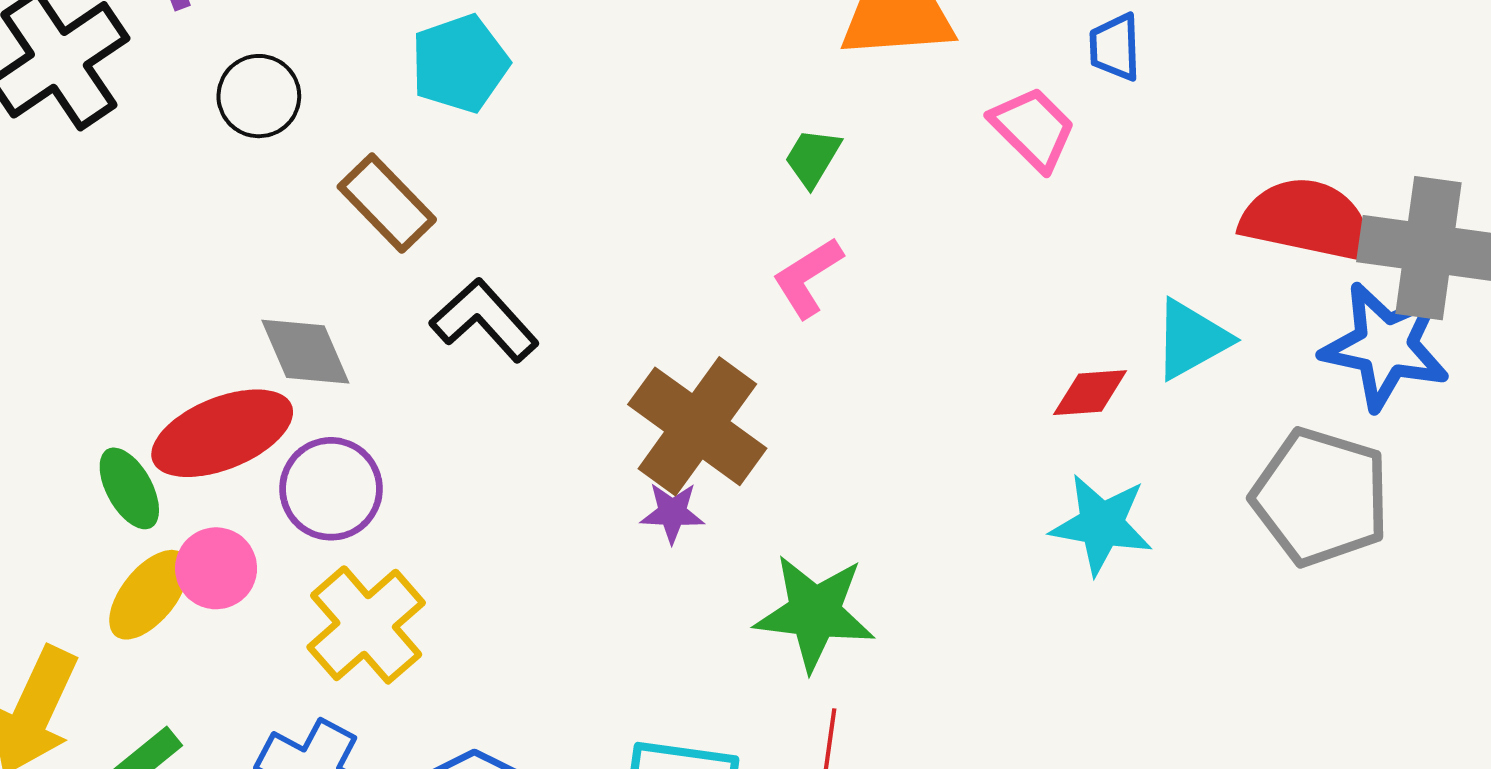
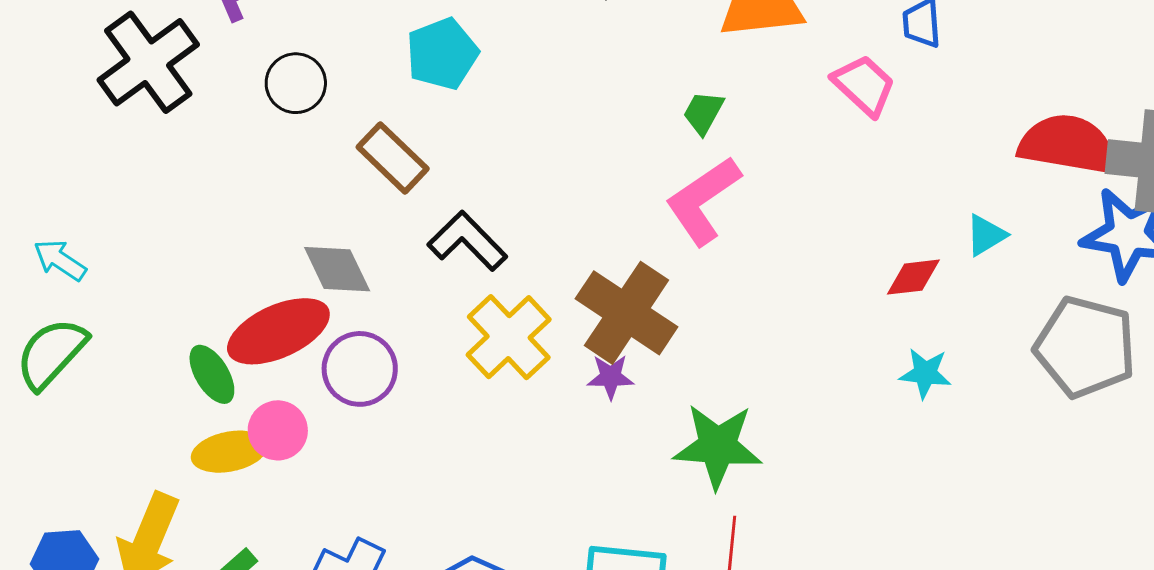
pink L-shape: (808, 277) -> (703, 201), size x1.5
cyan triangle: (1191, 339) -> (986, 235), size x0.7
cyan star: (1101, 524) -> (925, 373), size x0.7
yellow ellipse: (149, 595) -> (229, 452), turned 42
yellow cross: (366, 625) -> (509, 337), moved

